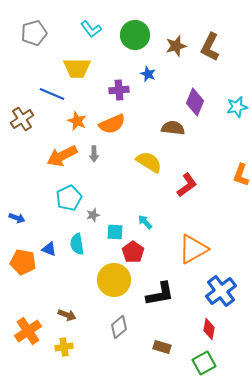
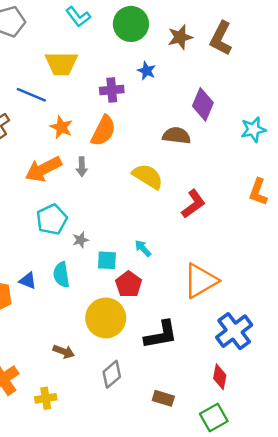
cyan star: (237, 107) -> (253, 130), moved
orange semicircle: (112, 124) -> (103, 131), turned -40
brown arrow: (67, 315) -> (64, 352), moved

